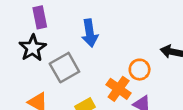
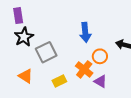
purple rectangle: (40, 17) -> (18, 16), moved
blue arrow: (90, 33) -> (85, 32), moved

